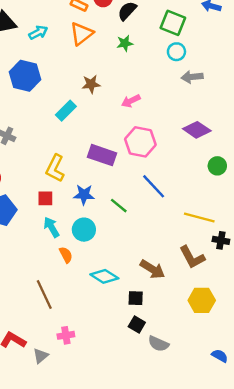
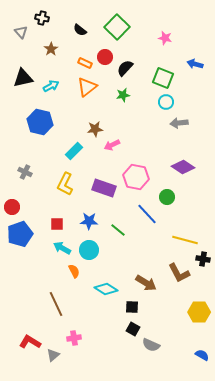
pink arrow: (131, 101) -> (112, 145), moved
green circle: (217, 166) -> (167, 197), moved
yellow L-shape: (55, 168) -> (65, 184), moved
cyan arrow: (51, 227) -> (62, 248), turned -30
yellow hexagon: (202, 300) -> (199, 312), moved

